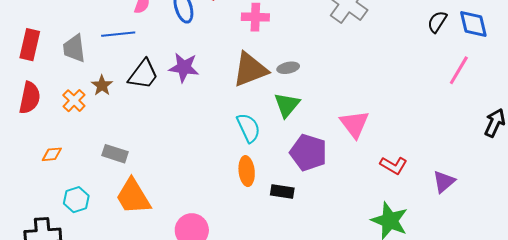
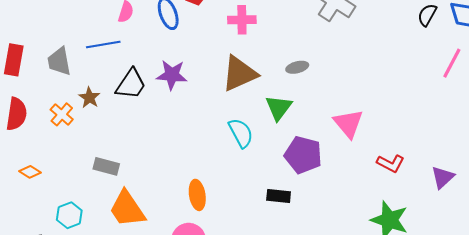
gray ellipse: (288, 68) -> (297, 67), moved
orange diamond: (52, 154) -> (30, 172), moved, turned 40
orange ellipse: (247, 171) -> (197, 195), moved

